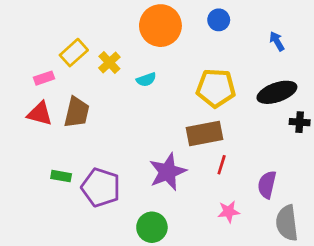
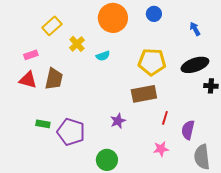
yellow rectangle: (74, 53) -> (52, 26), moved
red line: (222, 165) -> (165, 118), moved
purple star: (168, 172) -> (118, 121), size x0.6

